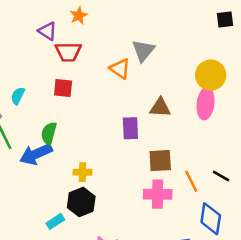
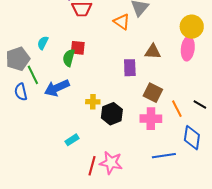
red square: (63, 88) -> (78, 48), moved
green semicircle: (49, 133) -> (69, 58), moved
brown square: (160, 161) -> (153, 93), turned 30
black hexagon: (81, 202) -> (112, 114), moved

